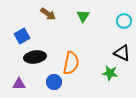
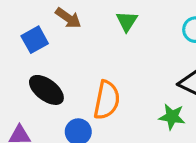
blue square: (22, 36) -> (35, 40), moved
black ellipse: (35, 57) -> (46, 90), turned 45

